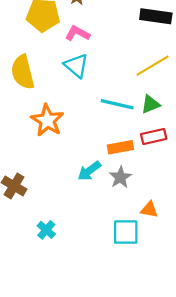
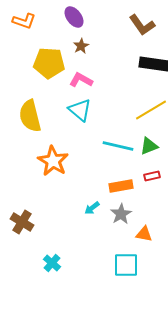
red rectangle: (154, 137) -> (152, 176), size x0.7
cyan arrow: (89, 171) -> (92, 208), size x0.7
orange triangle: (149, 210) -> (144, 234), moved

